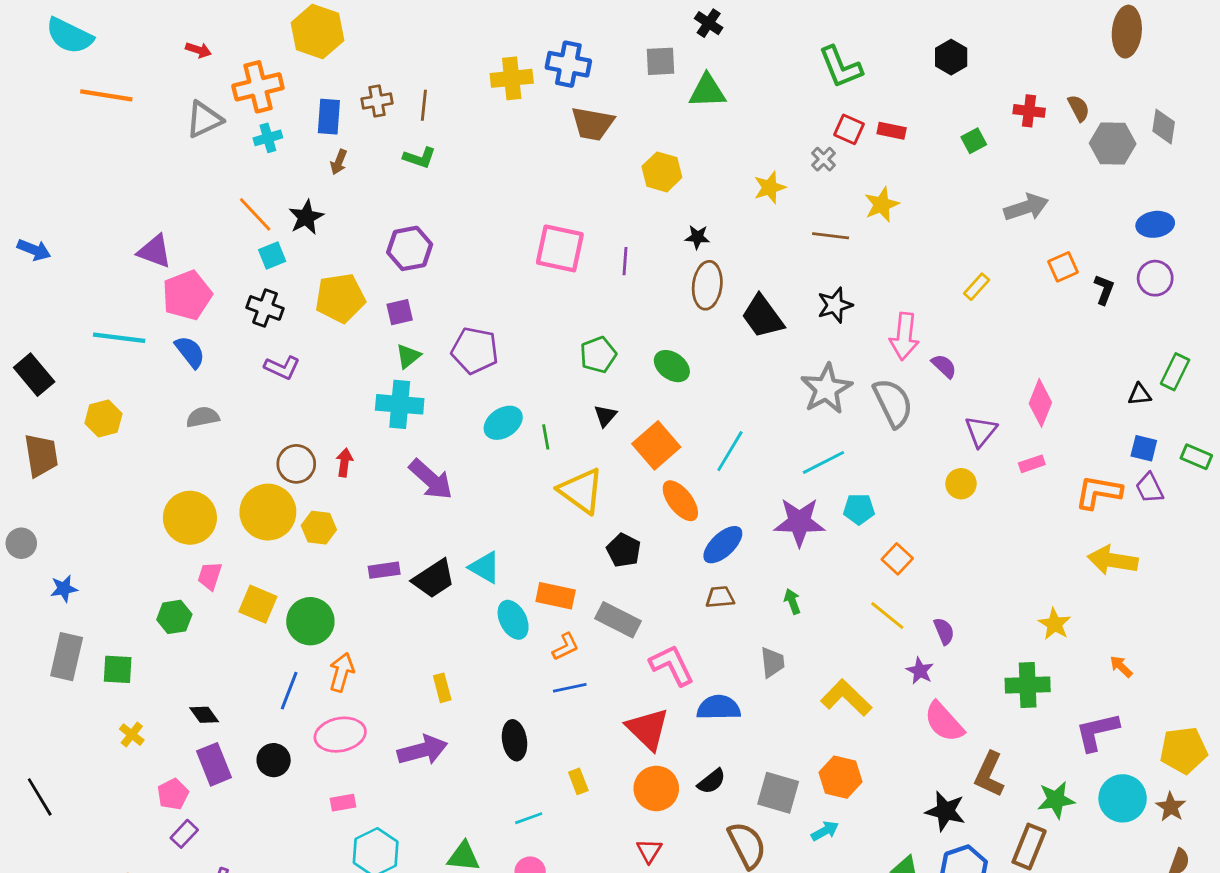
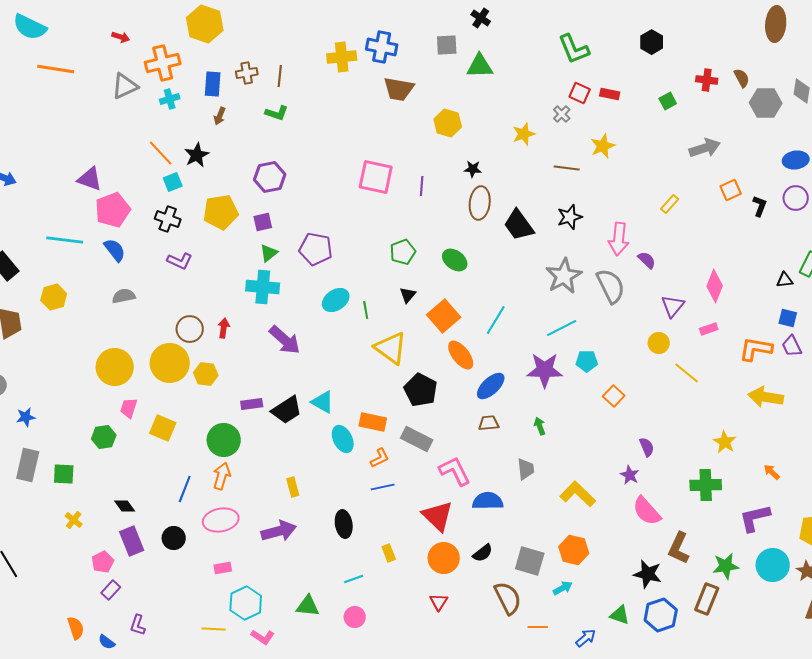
black pentagon: (624, 550) -> (421, 390), size x1.4
yellow line: (887, 616) -> (687, 373), moved
green circle: (310, 621) -> (224, 440), moved

